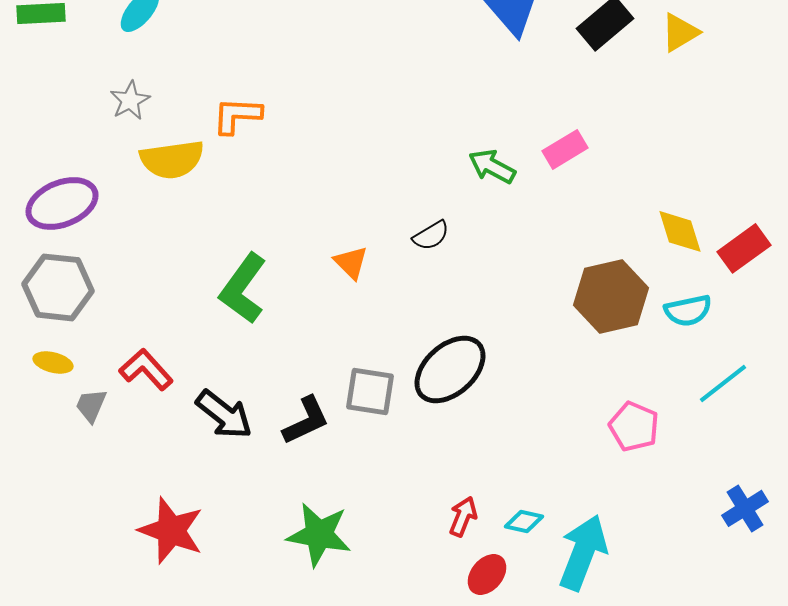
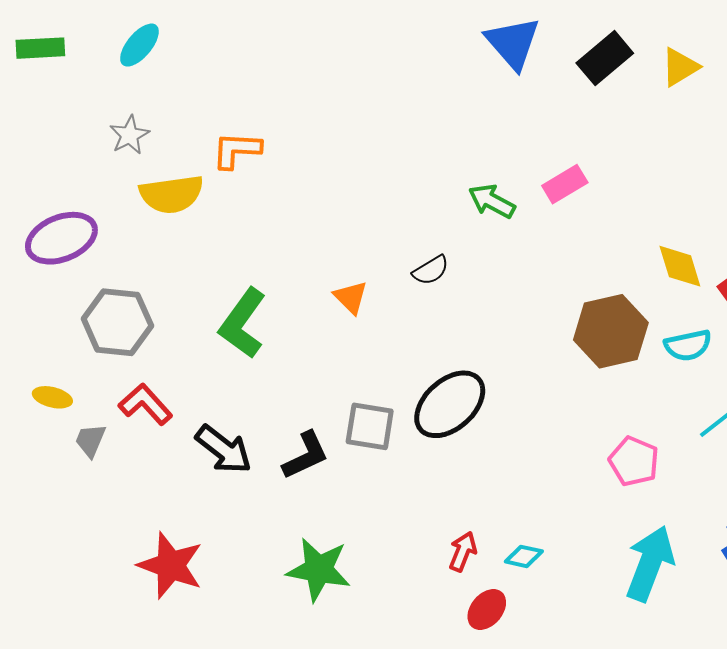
gray hexagon: (58, 287) -> (117, 322), moved
cyan arrow: (583, 552) -> (650, 563), moved

